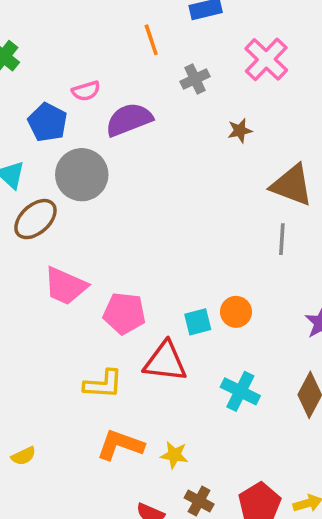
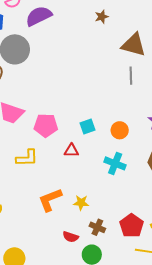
orange circle: (236, 312) -> (120, 130), moved
red triangle: (165, 362) -> (71, 151), size x0.6
yellow L-shape: (103, 384) -> (27, 158), moved
orange L-shape: (120, 445) -> (50, 200), turned -36

